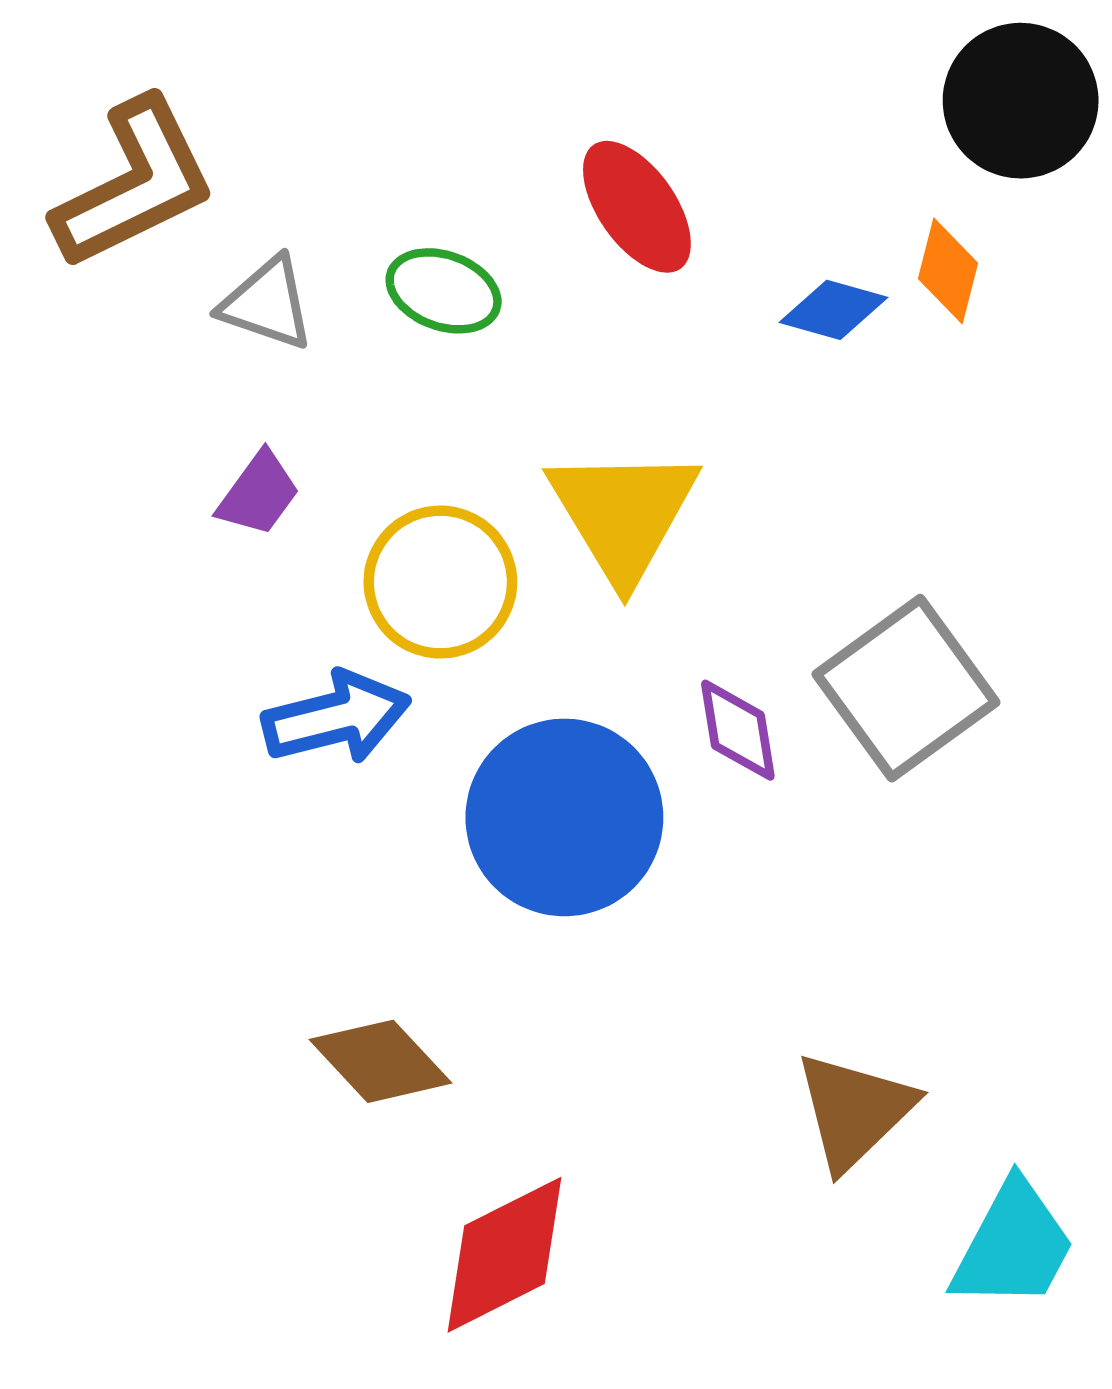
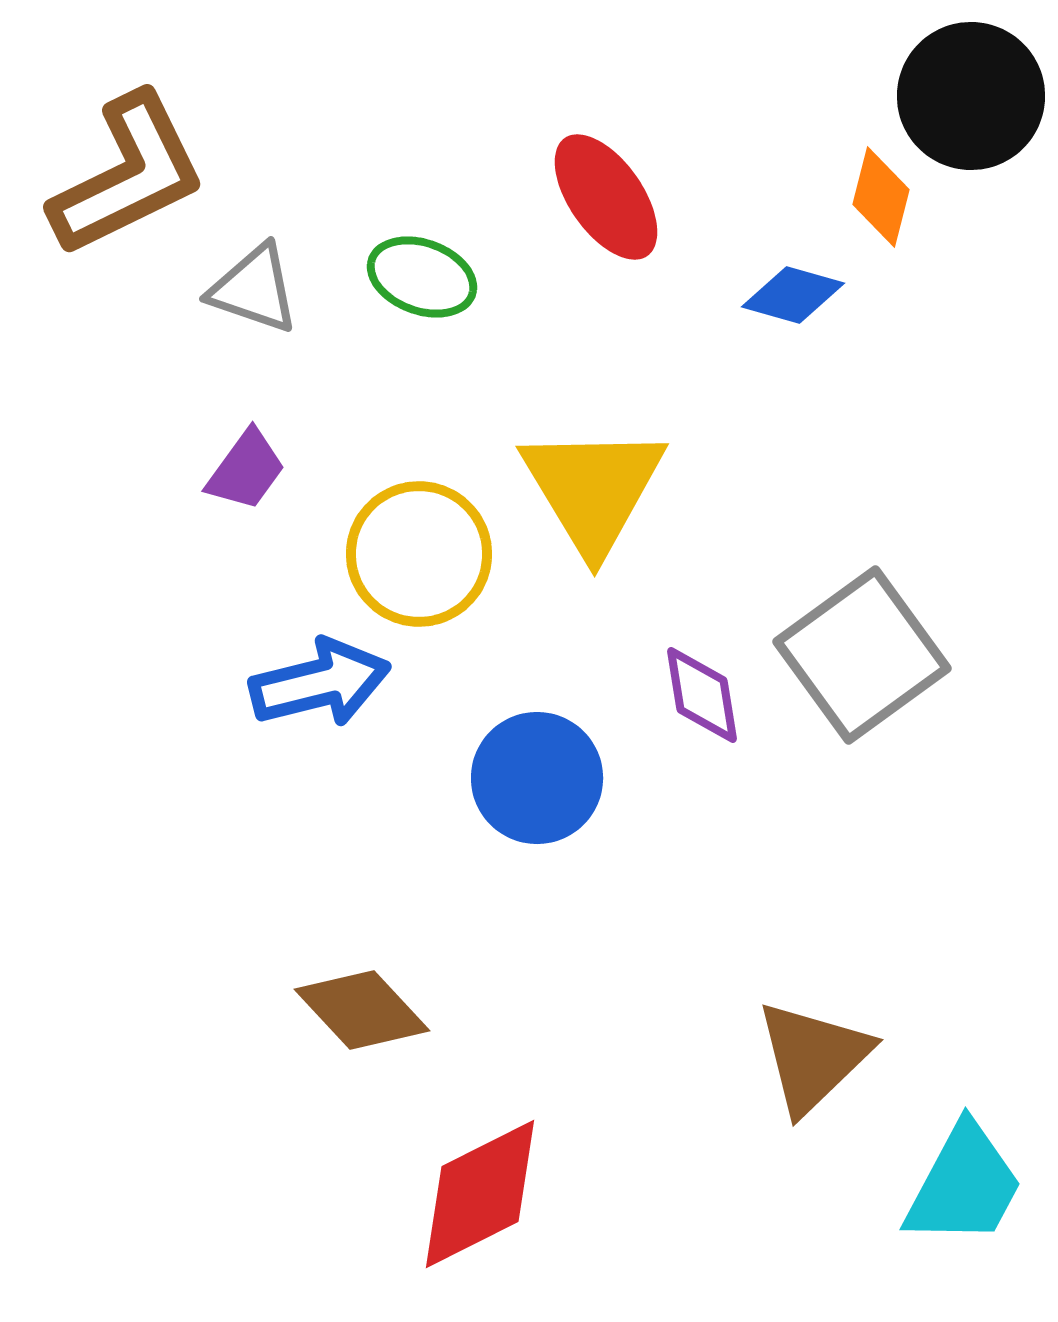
orange diamond: (948, 271) -> (881, 197), moved
blue circle: (564, 817) -> (537, 778), size x0.7

